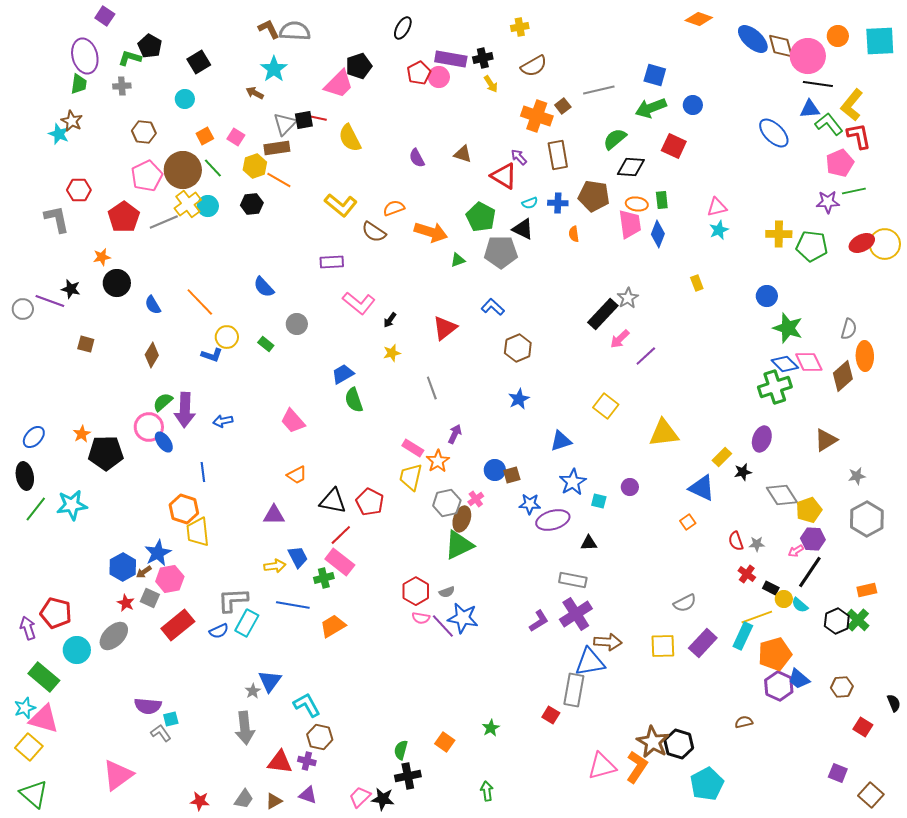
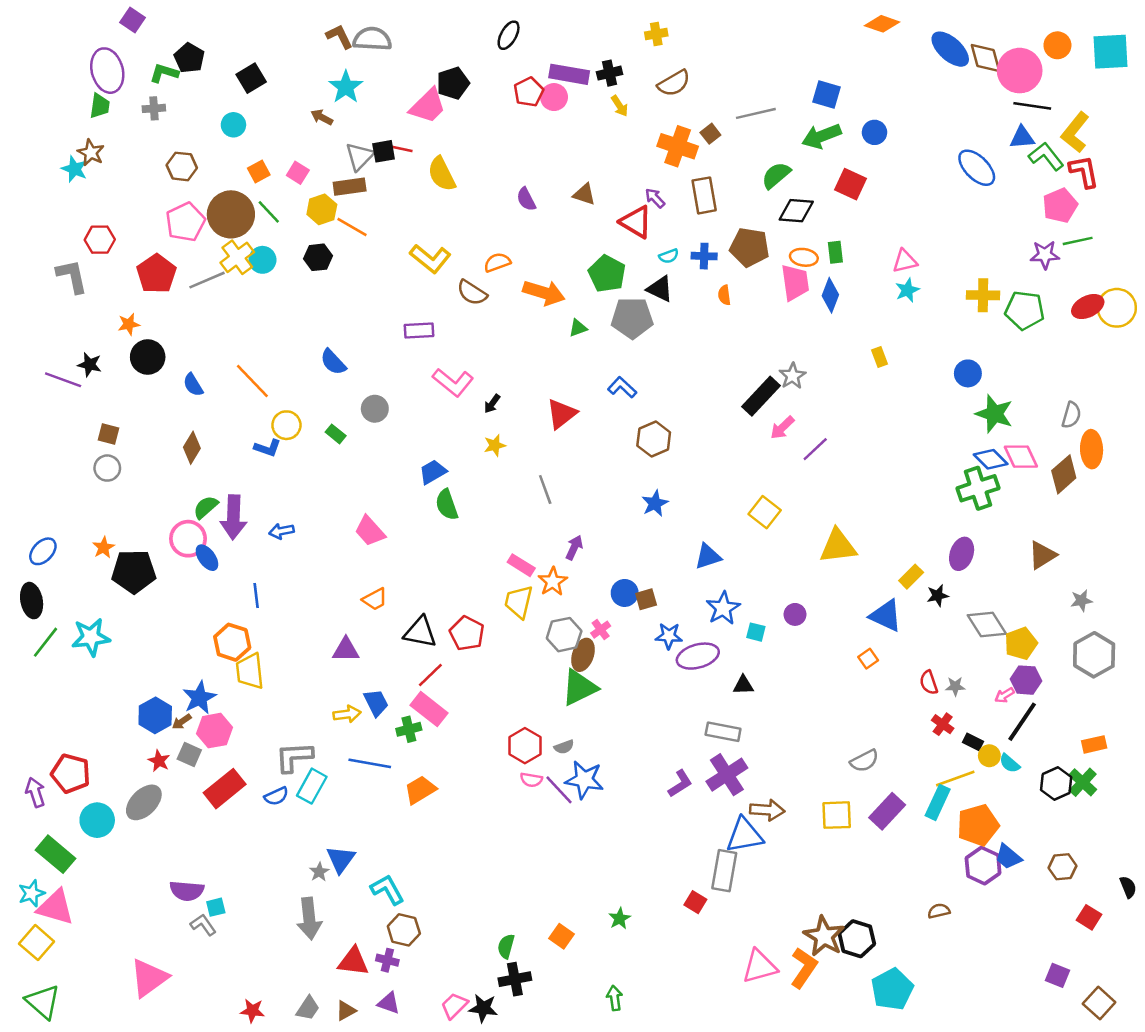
gray circle: (23, 309) -> (107, 468), moved

